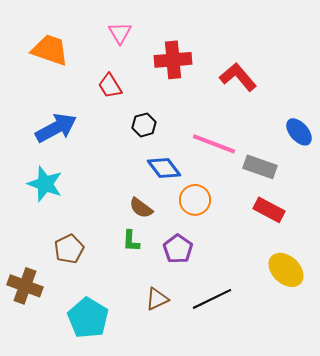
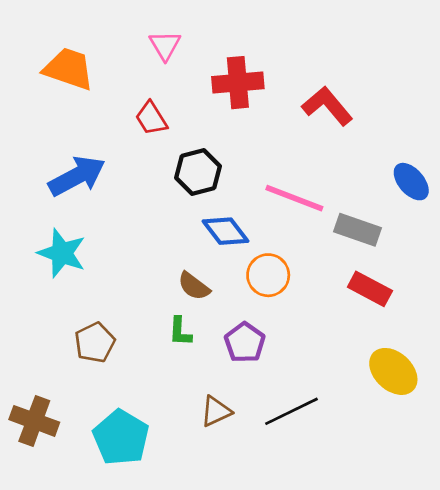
black hexagon: (144, 125) -> (198, 172), size x1.4
brown cross: (25, 286) -> (34, 421), moved

